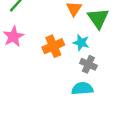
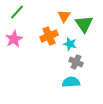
orange cross: (53, 46) -> (49, 36), moved

